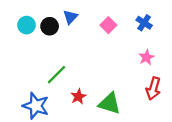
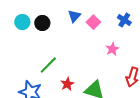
blue triangle: (70, 17) -> (74, 16), moved
pink star: (146, 57) -> (112, 49), moved

